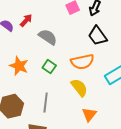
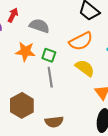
orange star: (19, 66) -> (25, 52), moved
gray line: (46, 102) -> (50, 77), moved

